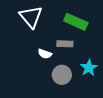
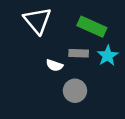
cyan star: (89, 68) -> (108, 56), moved

